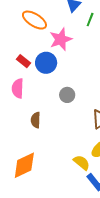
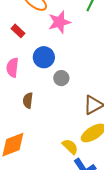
red rectangle: (24, 61) -> (18, 31), moved
blue circle: (46, 63) -> (44, 57), moved

